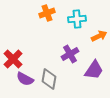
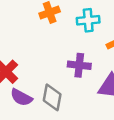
purple cross: (70, 54) -> (79, 65), turned 36

